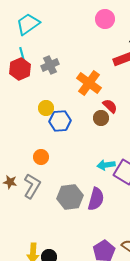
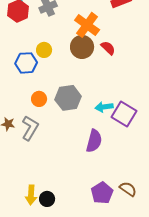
brown circle: (101, 118) -> (82, 47), moved, size x1.5
blue hexagon: (60, 121) -> (26, 63), moved
gray hexagon: (70, 197) -> (68, 98), moved

